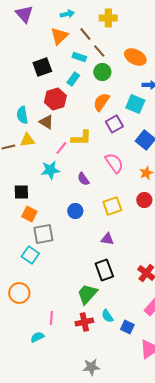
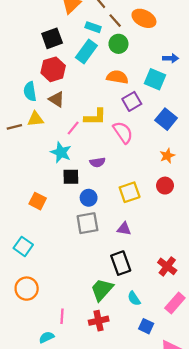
orange ellipse: (135, 57) -> (144, 18), moved
cyan rectangle: (73, 79) -> (86, 52), size x1.5
red hexagon: (55, 99) -> (53, 69), moved
orange semicircle: (101, 102) -> (117, 77), turned 66
pink semicircle: (114, 163) -> (123, 132), moved
cyan star: (50, 170) -> (61, 152), turned 30
purple semicircle: (83, 179) -> (97, 162), turned -64
black square: (21, 192) -> (71, 177), moved
gray square: (43, 234) -> (87, 223), moved
cyan square: (30, 255) -> (23, 246), moved
cyan semicircle: (107, 316) -> (134, 299), moved

